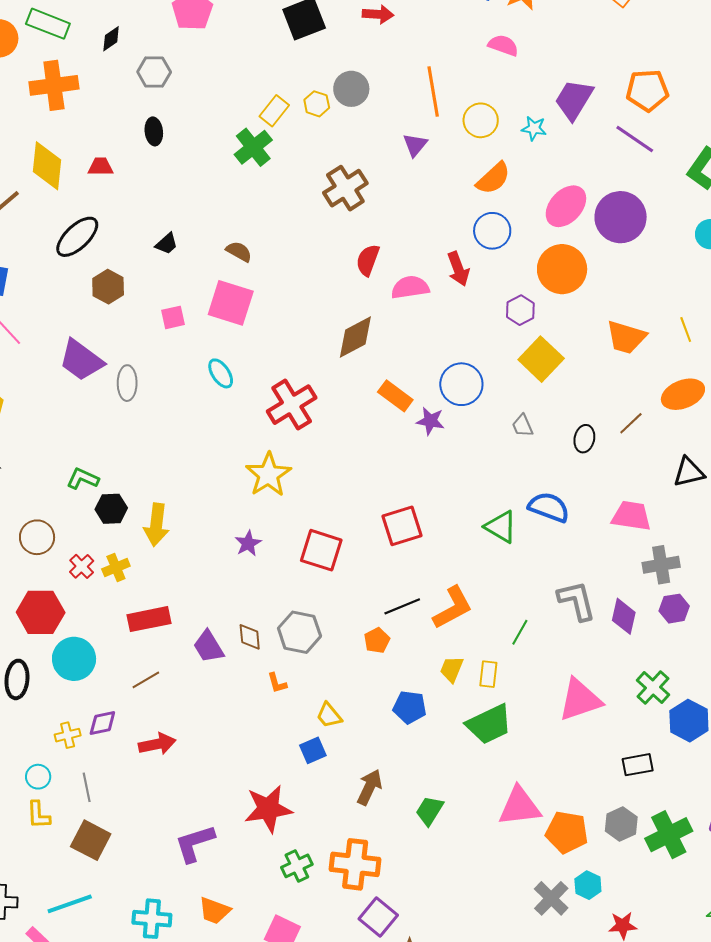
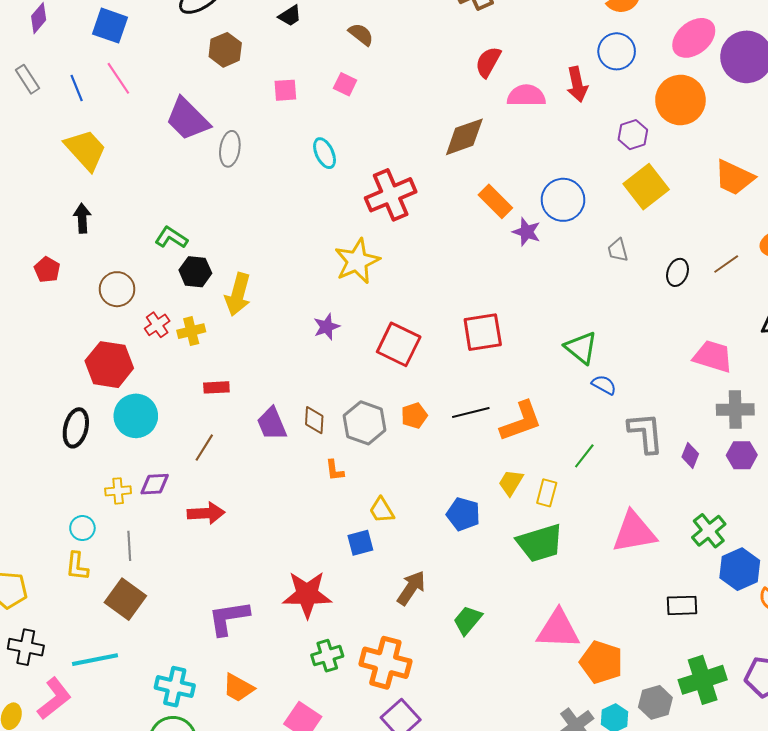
pink square: (231, 303) -> (345, 84), size x0.5
blue semicircle: (549, 507) -> (604, 385), moved, size x0.6
purple diamond: (624, 616) -> (690, 455), size x0.7
red rectangle: (149, 619) -> (216, 387), size x0.6
orange pentagon: (377, 640) -> (414, 416), moved
brown line: (146, 680) -> (204, 448), turned -36
gray hexagon: (621, 824) -> (655, 702), moved

